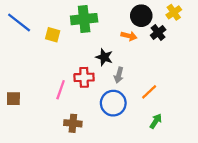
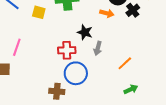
pink line: (61, 90) -> (17, 47), moved
blue circle: (113, 103) -> (76, 73), moved
green arrow: (156, 121) -> (131, 89), turned 32

